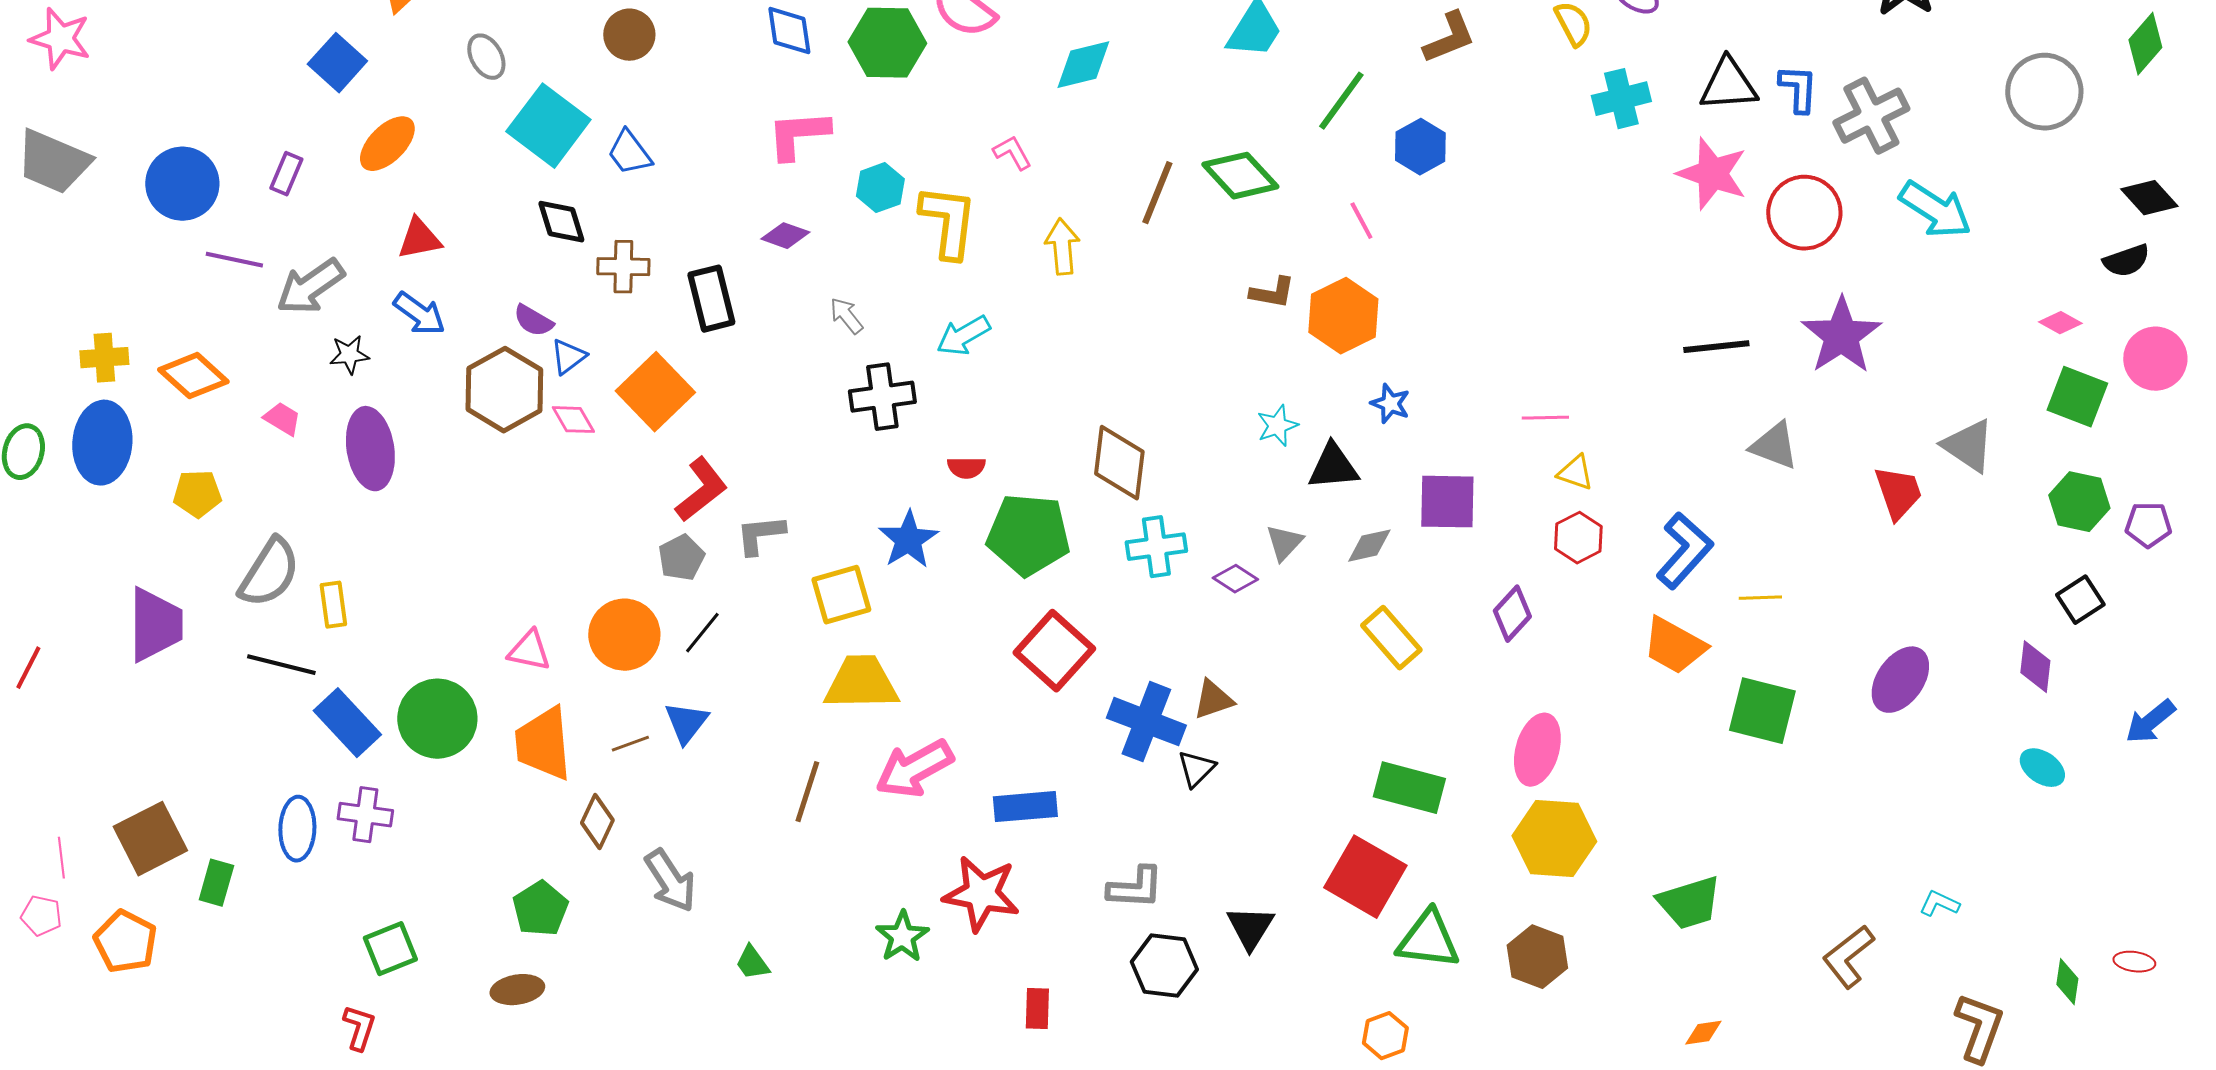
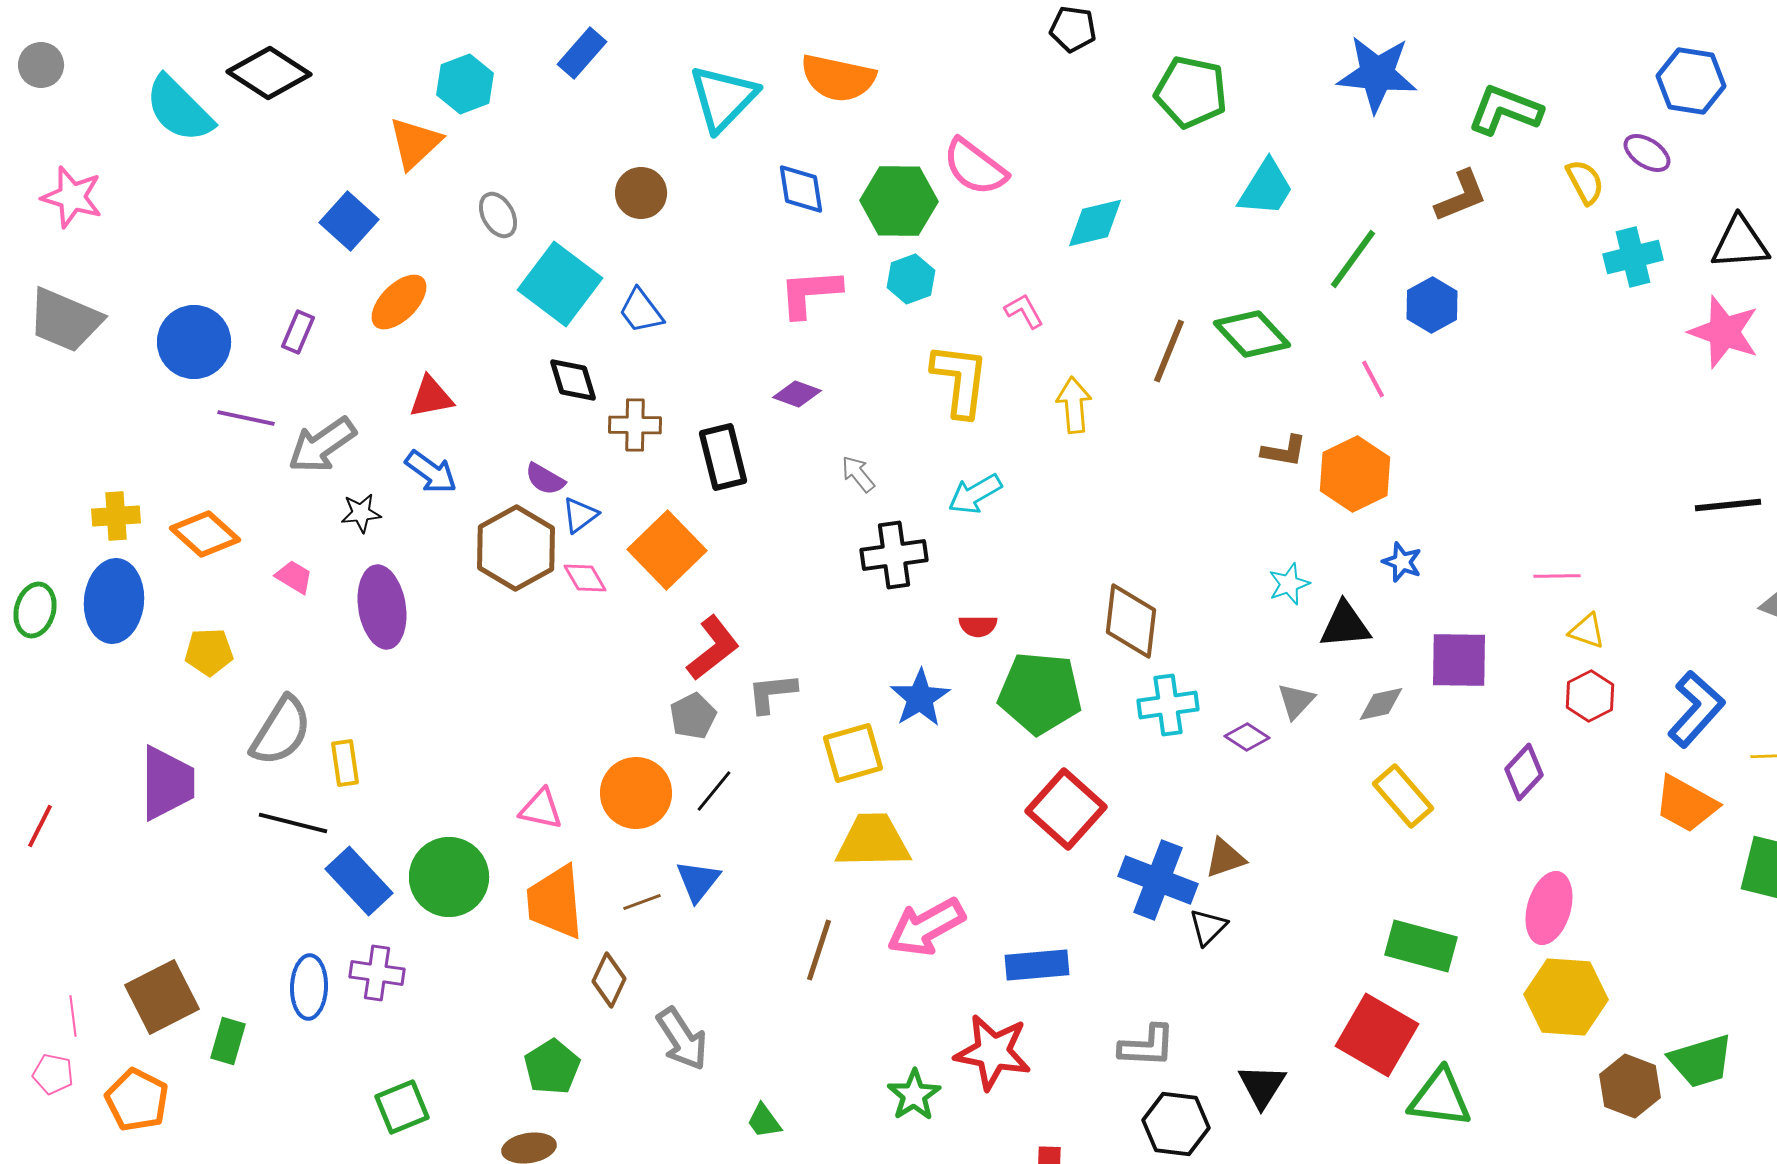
cyan hexagon: (880, 188) -> (911, 279), moved
brown hexagon: (1537, 957) -> (1630, 1086), moved

